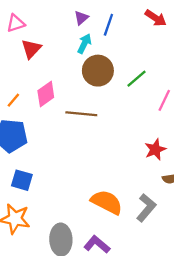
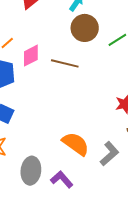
pink diamond: (46, 94) -> (31, 56), moved

